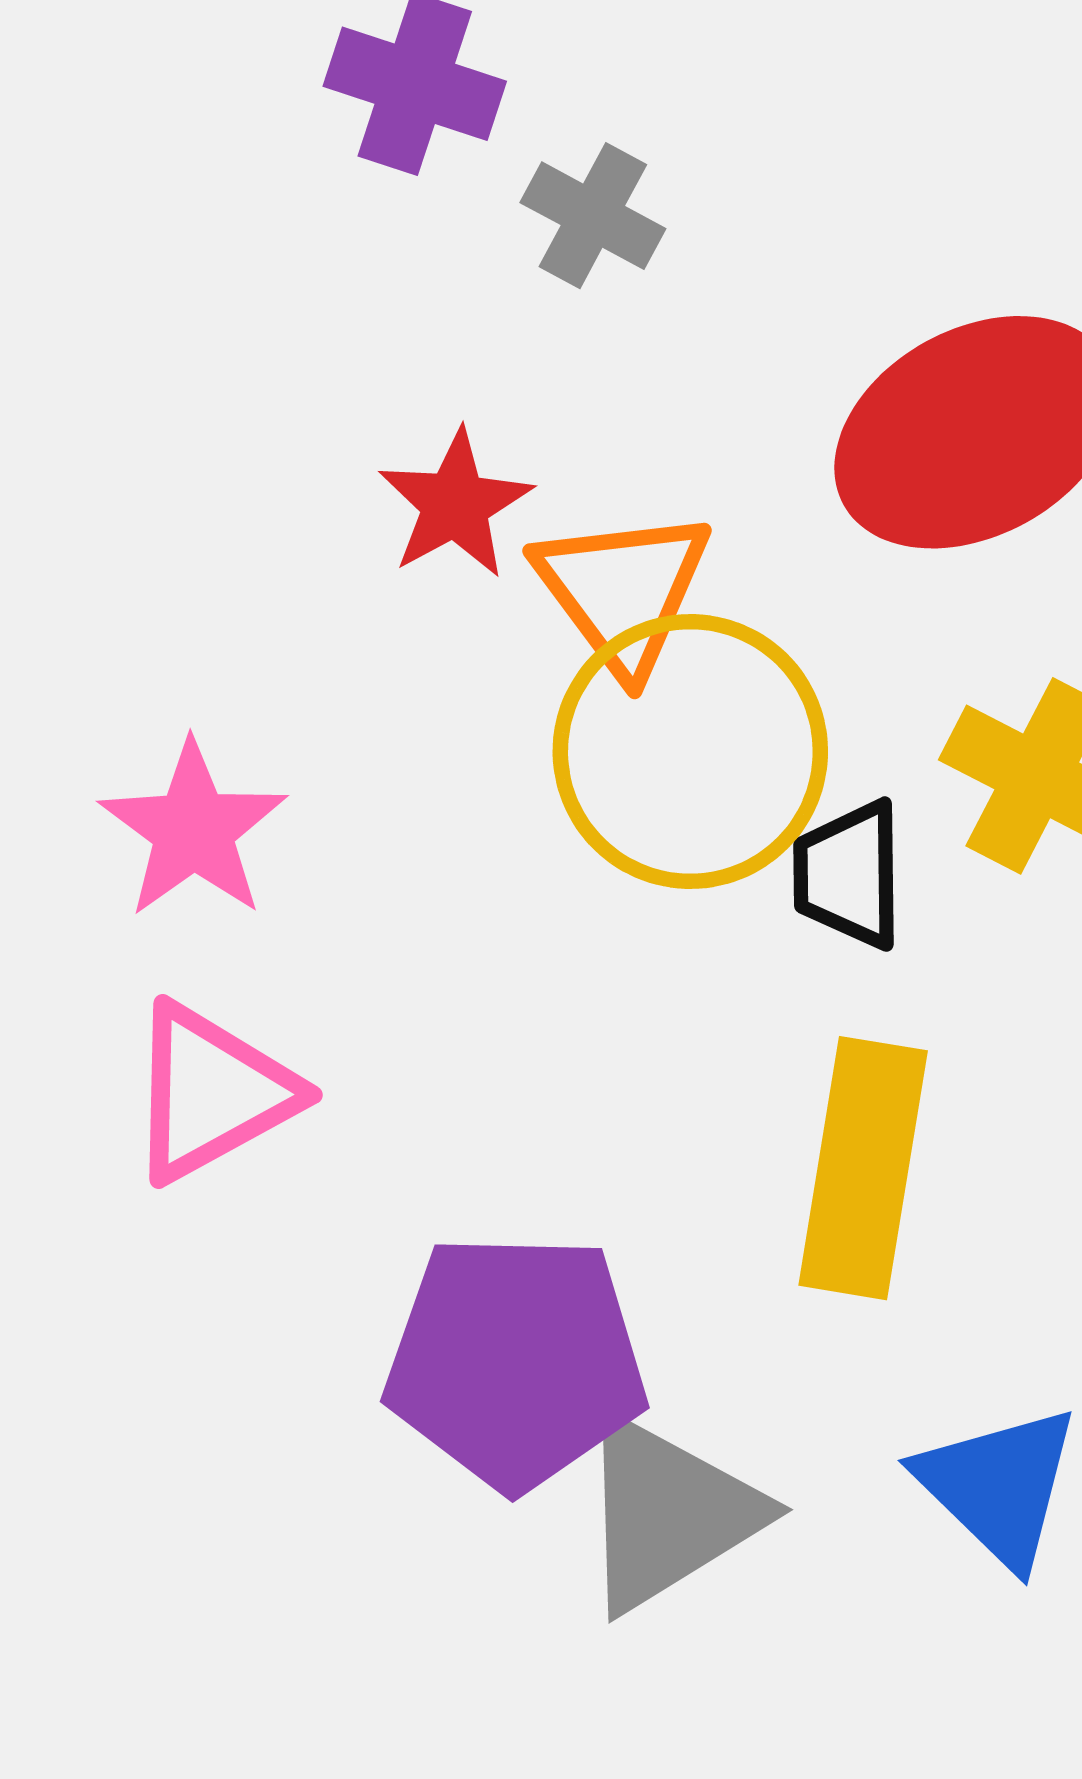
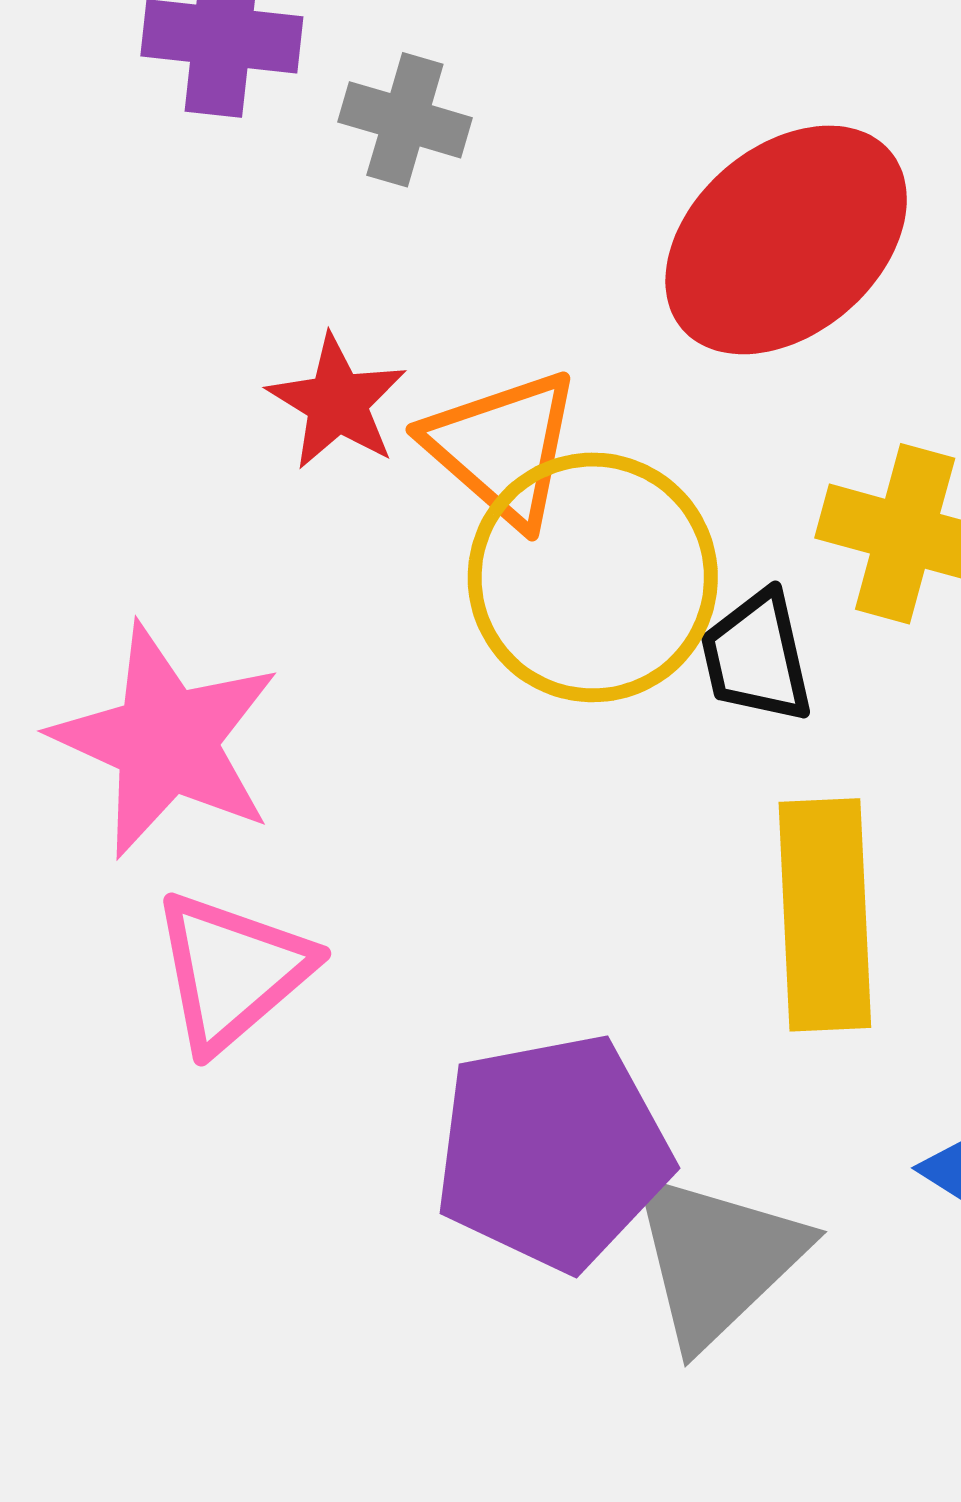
pink star: (193, 830) -> (166, 741), size x1.4

